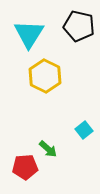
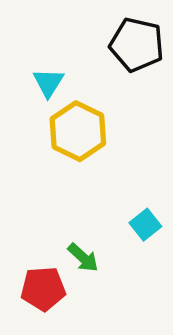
cyan triangle: (29, 34) -> (48, 83), moved, size x0.6

